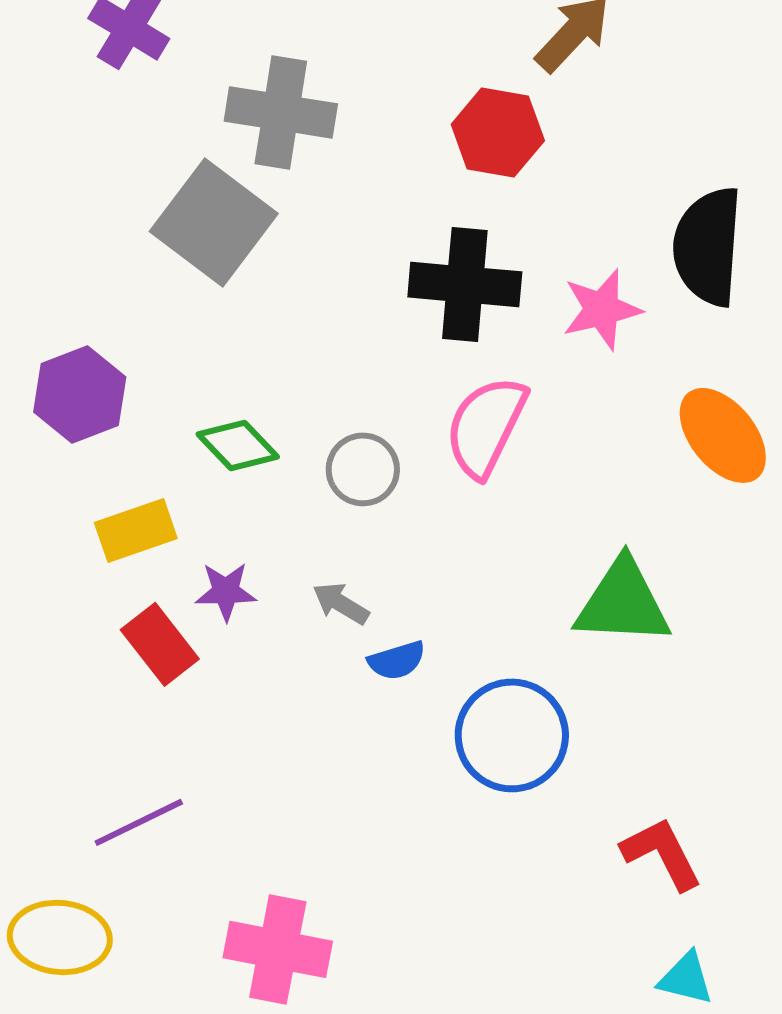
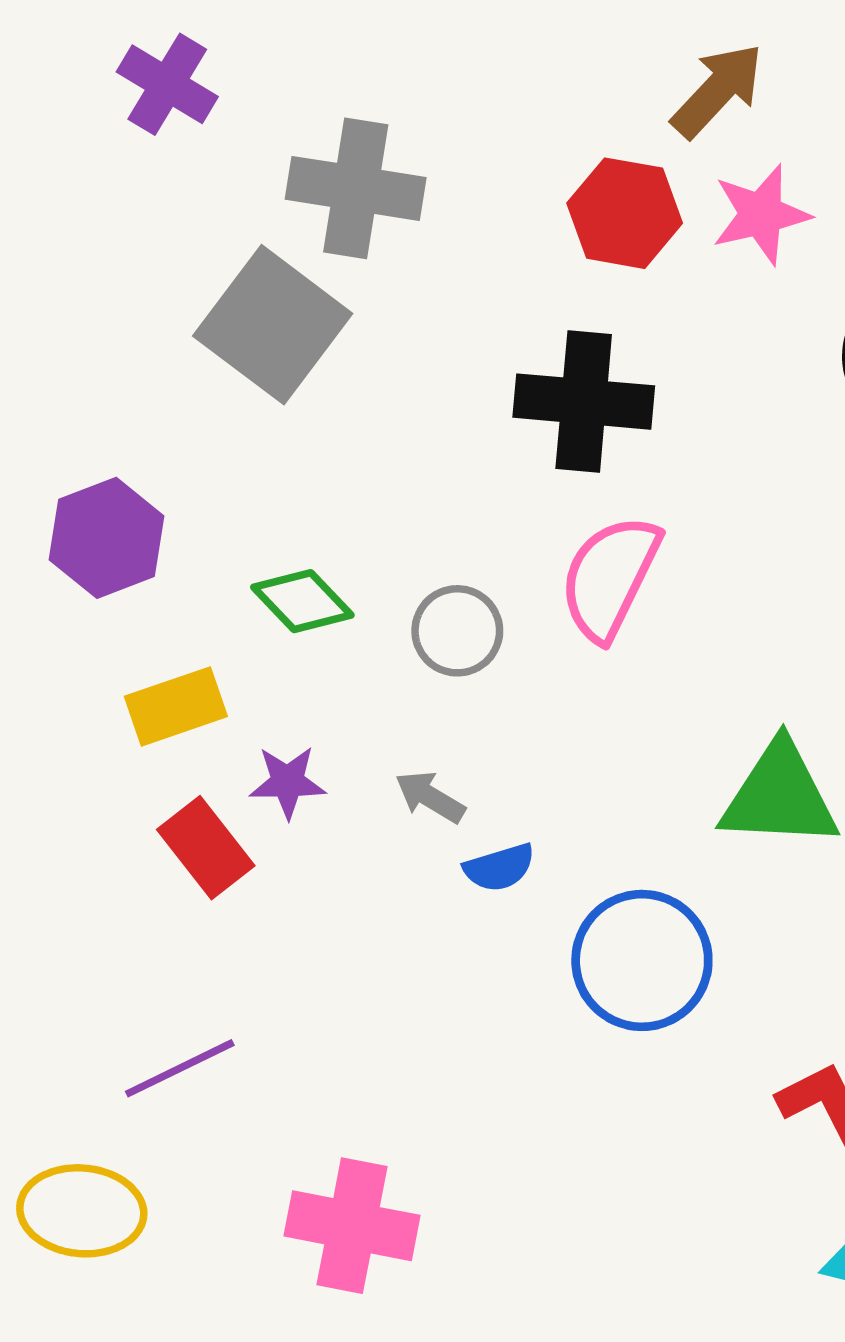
pink star: (602, 309) -> (761, 214), moved

